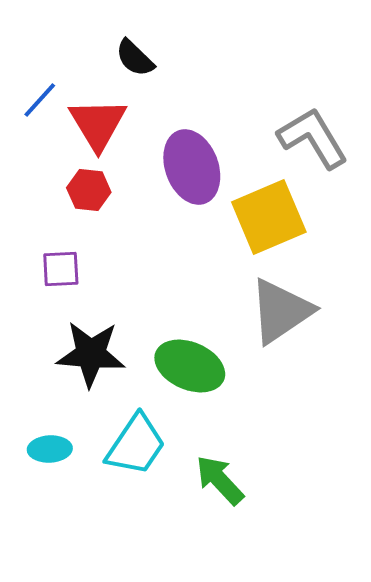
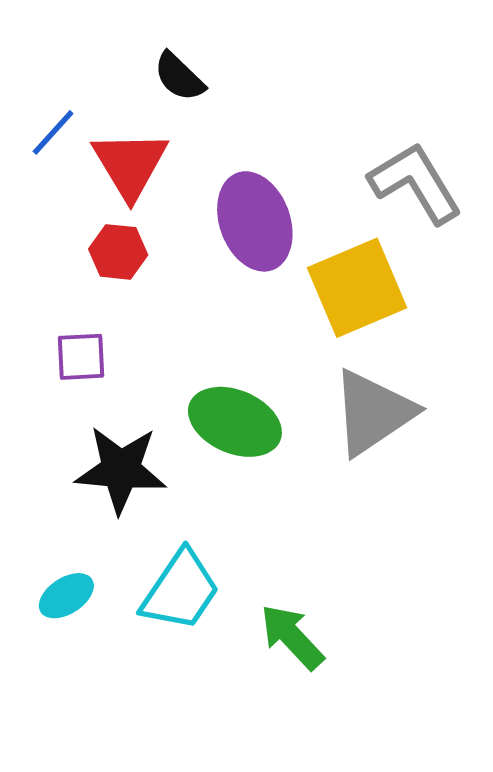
green ellipse: (190, 366) -> (235, 422), moved
cyan ellipse: (50, 449) -> (66, 596), turned -30

